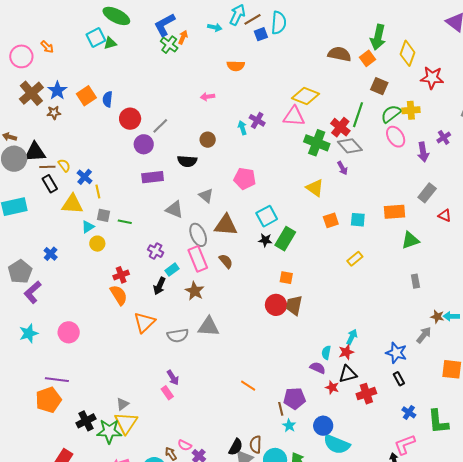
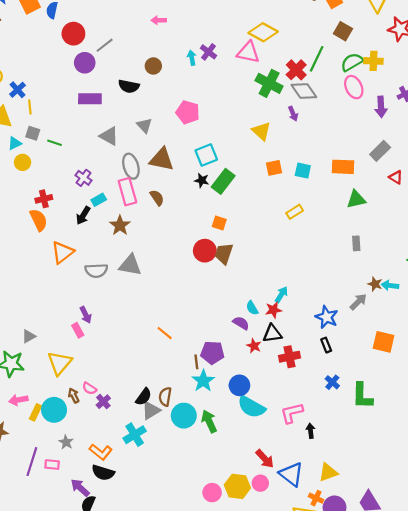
cyan semicircle: (326, 353) -> (252, 308), turned -48
yellow triangle: (126, 423) -> (60, 363), moved
cyan star: (289, 426) -> (203, 381), size x1.5
pink L-shape: (405, 445) -> (292, 413), moved

